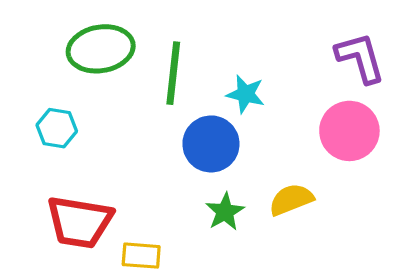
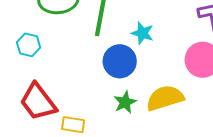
yellow semicircle: (291, 200) -> (165, 98), size x1.4
red trapezoid: (80, 222) -> (38, 102), turned 39

